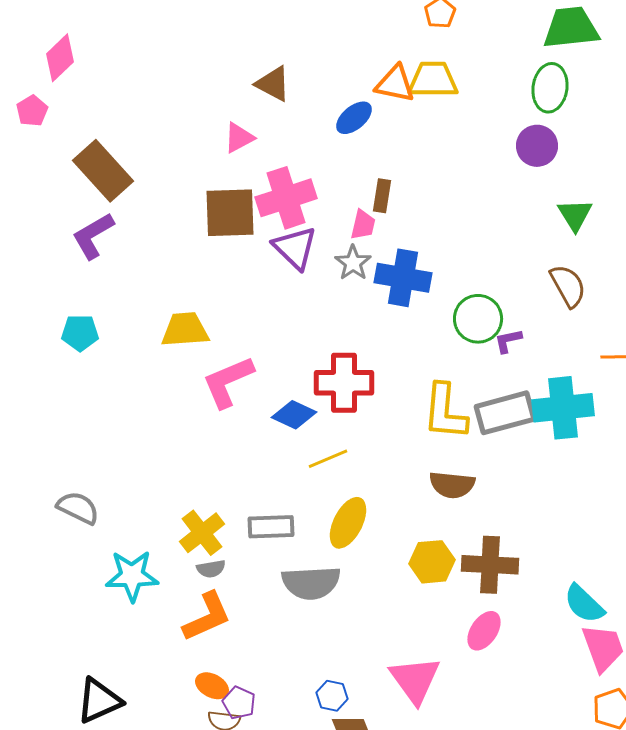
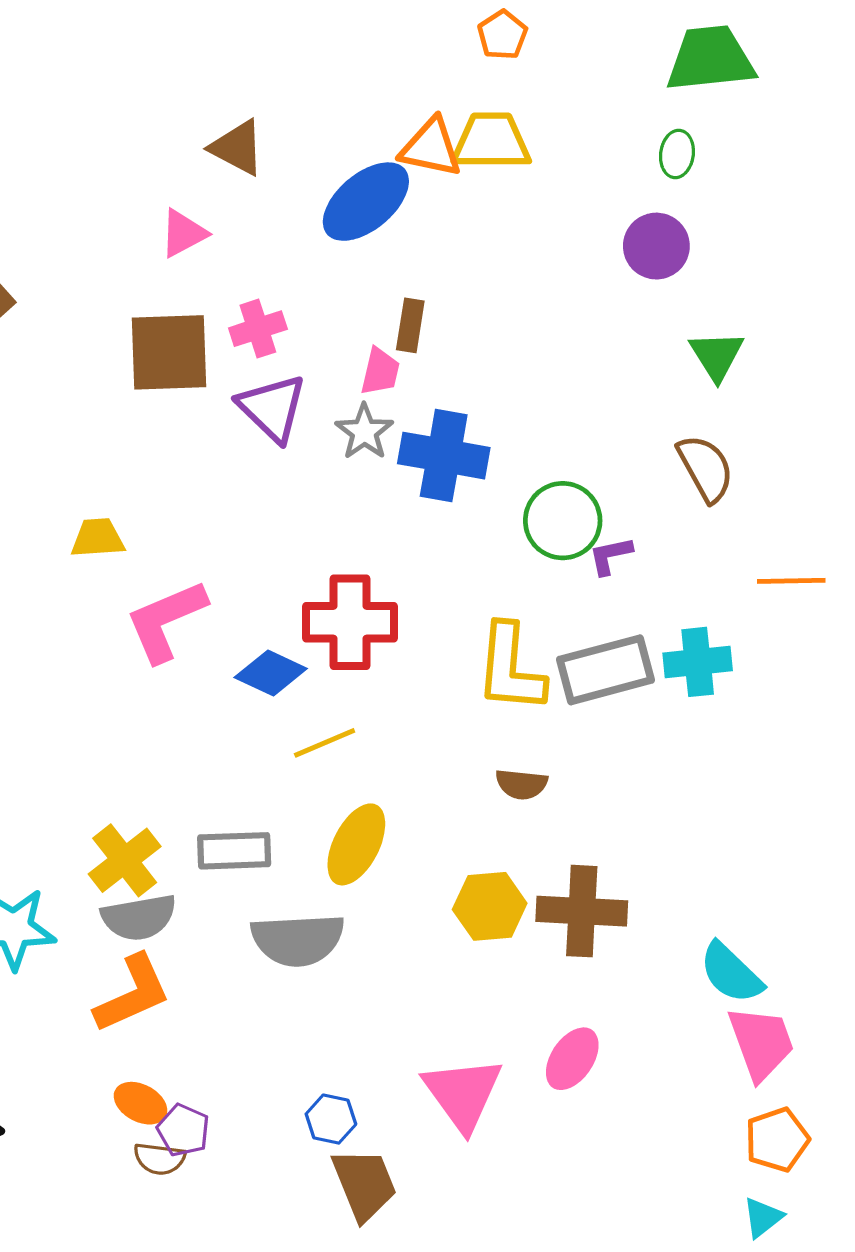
green ellipse: (550, 88) -> (677, 154), size x0.6
blue ellipse: (354, 118) -> (366, 202), size x1.5
pink cross: (286, 198) -> (258, 329), size x0.6
yellow trapezoid: (185, 330) -> (98, 538), size x0.7
cyan cross: (563, 408) -> (698, 662), size x0.7
brown semicircle: (452, 485) -> (521, 784), size x0.7
gray semicircle: (211, 569) -> (139, 917), size x1.6
pink ellipse: (484, 631) -> (572, 1059), moved

